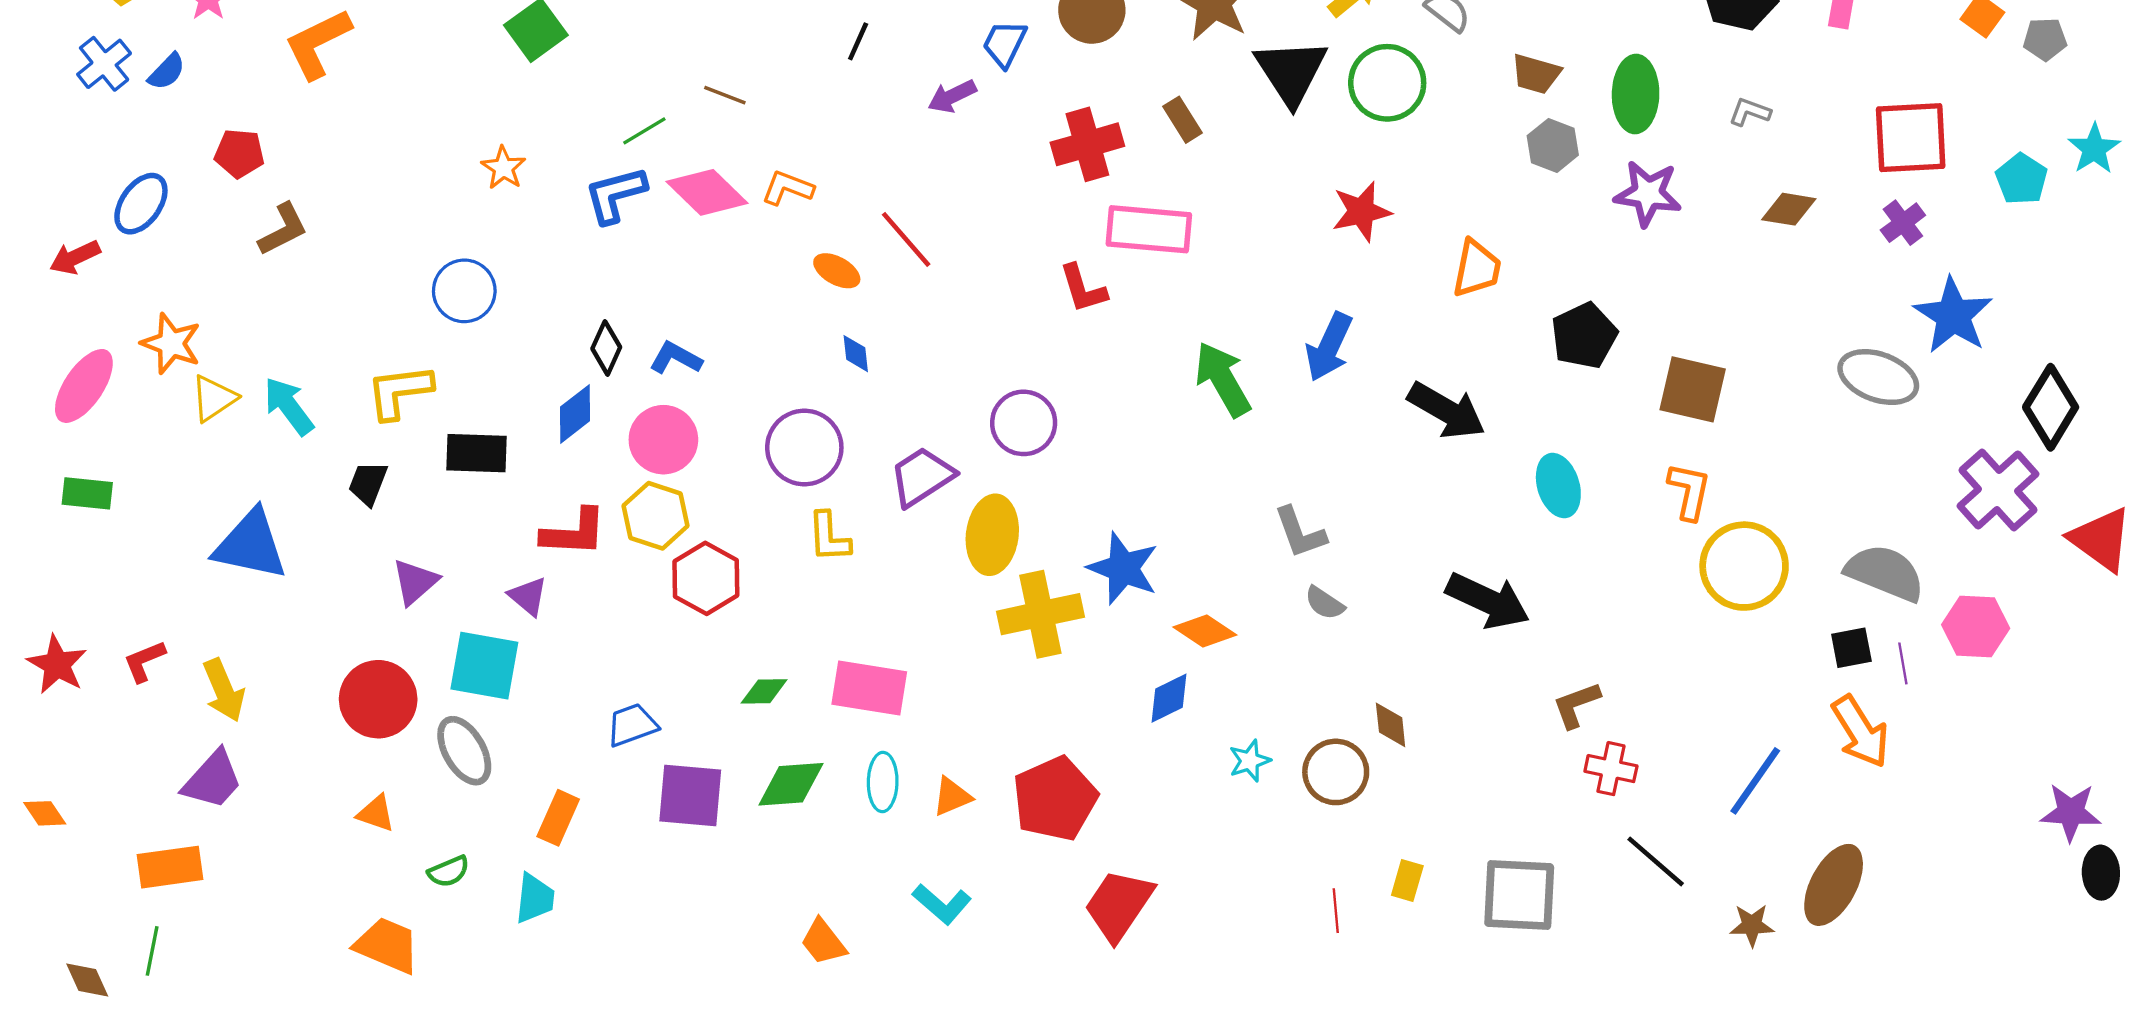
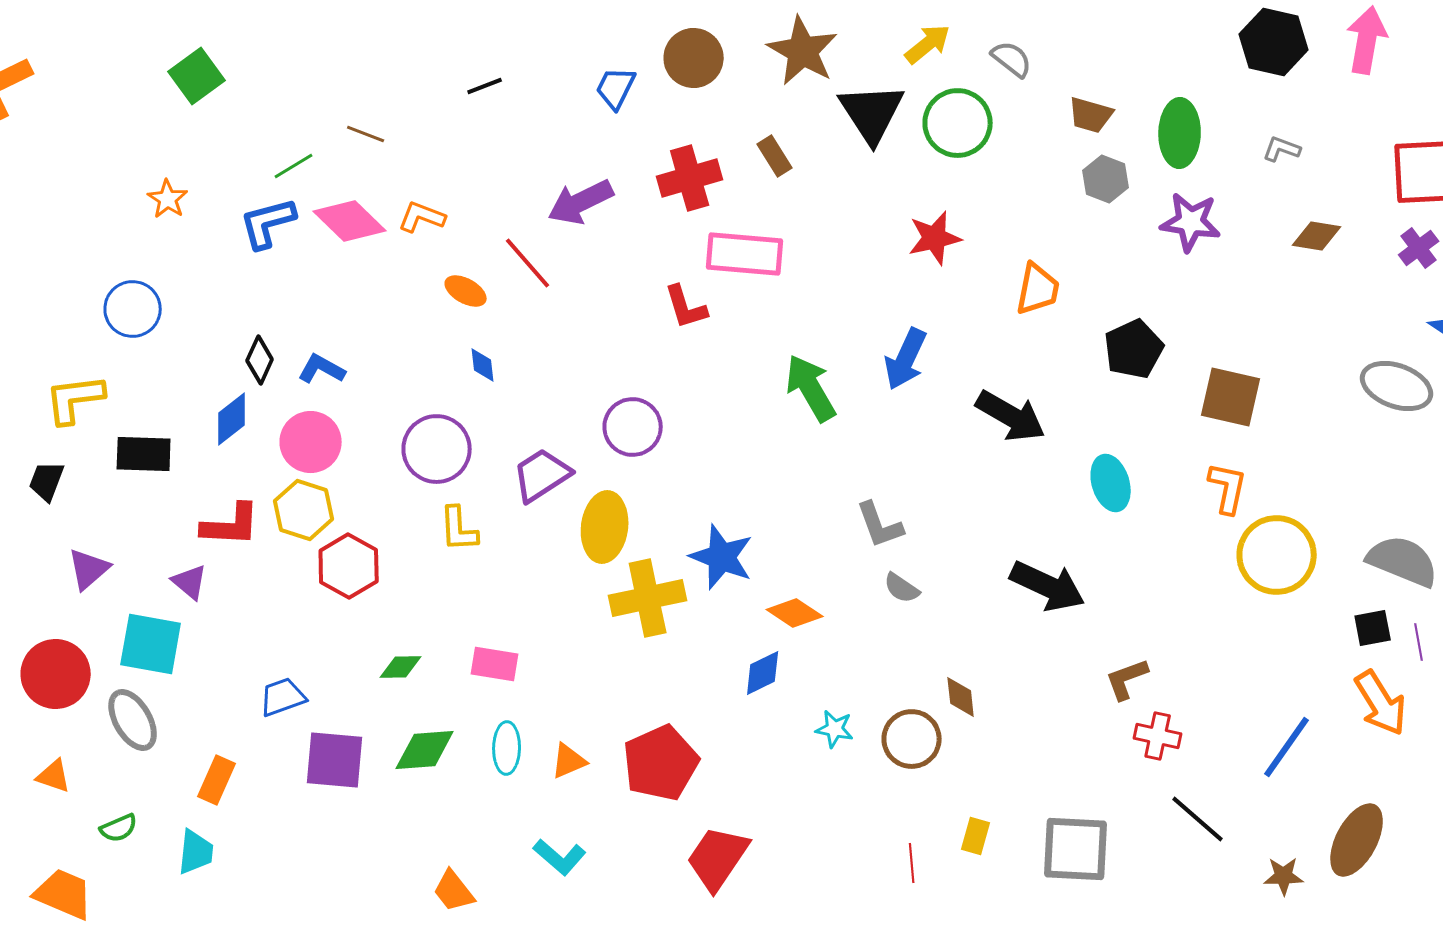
black line: (858, 41) -> (485, 86), turned 45
purple arrow: (952, 96) -> (581, 202), moved, size x1.5
pink rectangle: (869, 688) -> (495, 664), size x0.7
cyan star: (1250, 761) -> (835, 729), turned 30

